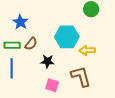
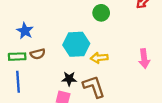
brown semicircle: (31, 44) -> (38, 54), turned 40
black star: (47, 61) -> (69, 79), moved

